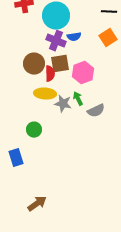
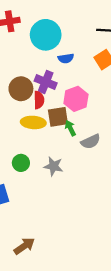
purple cross: (56, 41) -> (46, 82), moved
brown square: (60, 64) -> (58, 117), moved
gray star: (63, 104) -> (54, 166), moved

